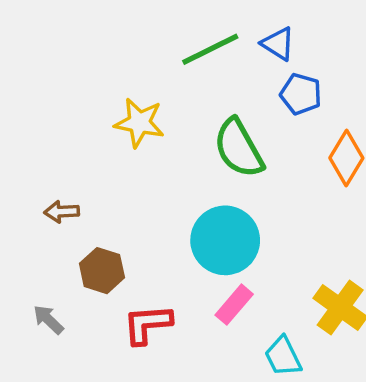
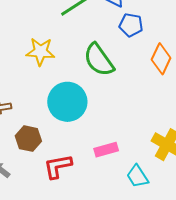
cyan circle: (225, 240) -> (67, 102), moved
pink rectangle: (234, 305) -> (106, 150), turned 40

